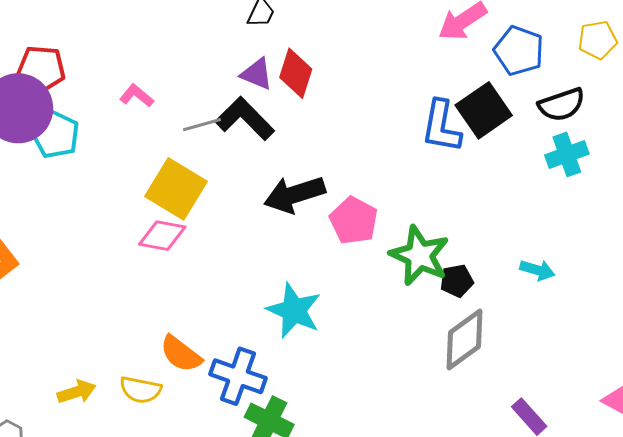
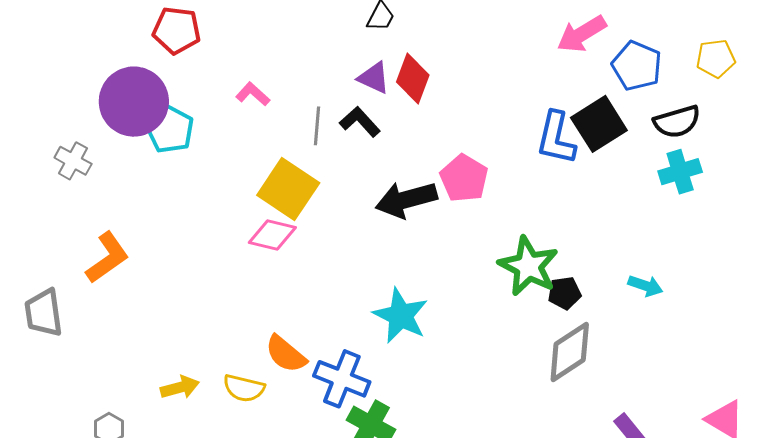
red pentagon: (41, 69) -> (177, 30), moved
black L-shape: (245, 119) -> (360, 122), size x0.7
gray line: (202, 125) -> (317, 126), turned -72
pink pentagon: (354, 221) -> (464, 178), moved

